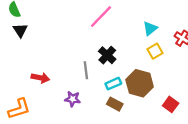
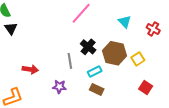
cyan triangle: (150, 28) -> (125, 22), turned -32
yellow square: (155, 51) -> (138, 59), moved
brown hexagon: (140, 83) -> (115, 53), moved

